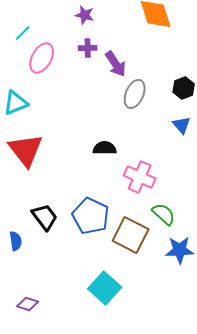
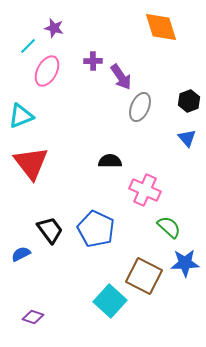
purple star: (85, 15) -> (54, 28), moved
brown square: (131, 235) -> (144, 276), moved
blue semicircle: (16, 241) -> (21, 254), turned -108

